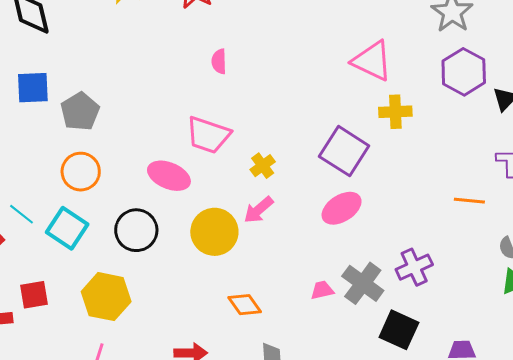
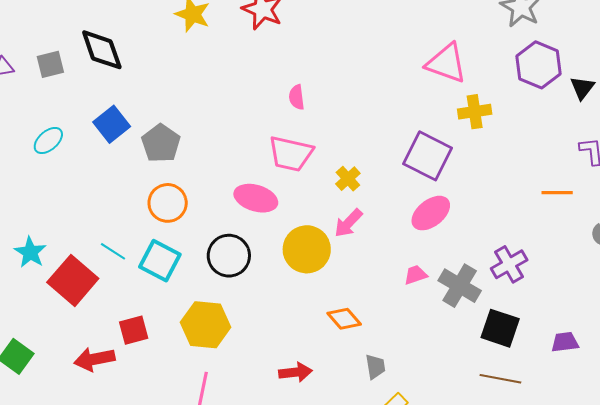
pink semicircle: (219, 61) -> (297, 97), moved
blue square: (33, 88) -> (112, 124), turned -30
pink trapezoid: (322, 290) -> (416, 275), moved

